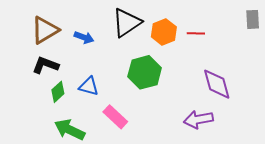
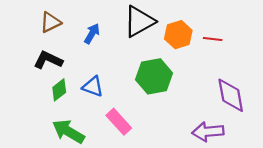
brown triangle: (45, 30) -> (50, 22), size x0.7
blue arrow: (84, 37) -> (92, 34), turned -84

